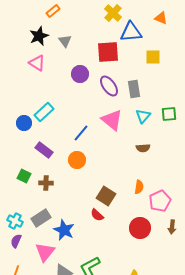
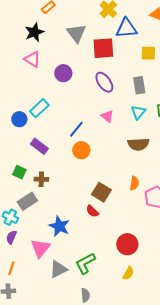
gray triangle: (65, 41) -> (76, 33), moved, size x1.5
purple circle: (80, 74) -> (63, 73), moved
gray rectangle: (134, 89) -> (139, 85), moved
pink triangle: (112, 120) -> (107, 116), size x0.6
brown semicircle: (143, 148) -> (138, 144), size x1.5
orange circle: (77, 160) -> (81, 150), moved
gray rectangle: (41, 218) -> (27, 201), moved
red circle: (140, 228) -> (127, 244), moved

